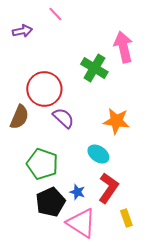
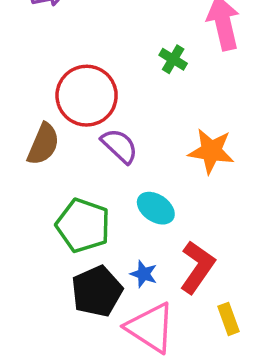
green cross: (94, 68) -> (173, 59), size x0.6
cyan ellipse: (98, 154) -> (156, 208), moved

